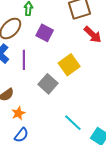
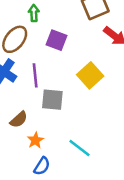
gray square: (48, 84) -> (52, 100), moved, turned -30
cyan line: (73, 123) -> (80, 148), moved

